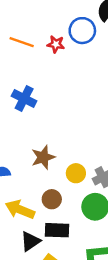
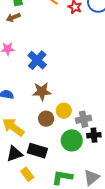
blue cross: (24, 99) -> (37, 60), moved
brown circle: (52, 199) -> (46, 119), moved

